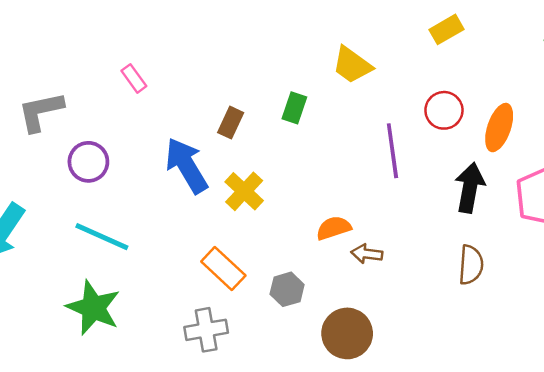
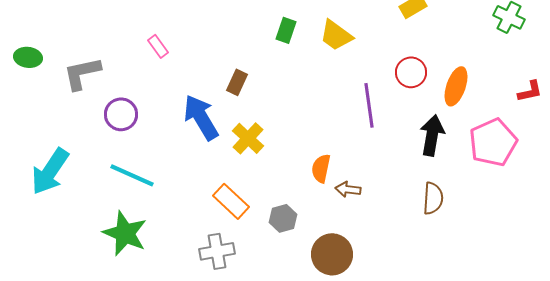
green rectangle: (294, 108) -> (286, 30), moved
orange semicircle: (334, 228) -> (321, 168), turned -60

